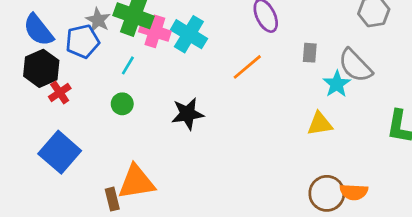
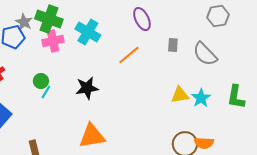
pink cross: (155, 31) -> (53, 41), moved, turned -30
cyan line: (128, 65) -> (46, 92), moved
cyan star: (337, 84) -> (201, 98), moved
orange triangle: (136, 182) -> (92, 136), moved

